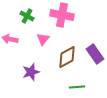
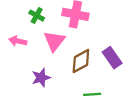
pink triangle: (43, 39) -> (54, 41), size x1.5

